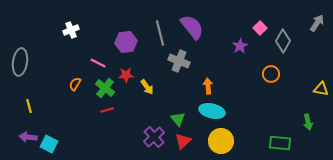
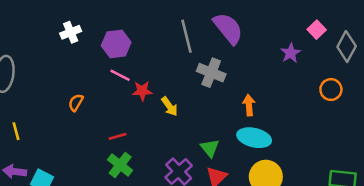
purple hexagon: (126, 42) -> (116, 44), moved
pink line: (98, 63) -> (120, 75), moved
green cross: (105, 88) -> (120, 165), moved

